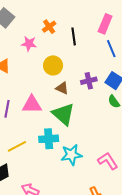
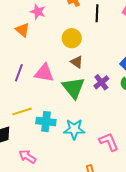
pink star: (29, 44) -> (38, 12), moved
purple cross: (89, 81) -> (101, 82), moved, turned -35
cyan cross: (49, 139) -> (46, 122), moved

